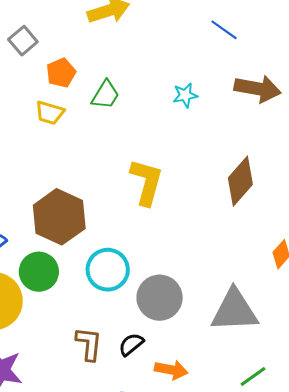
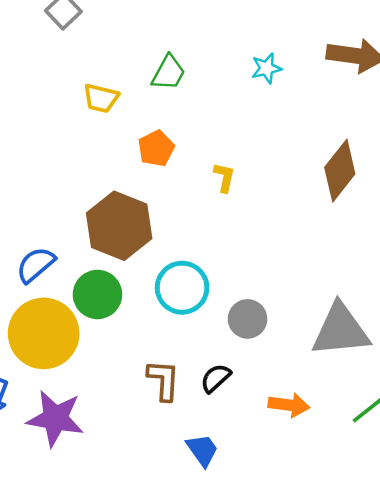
orange pentagon: (61, 73) -> (156, 148), moved
yellow L-shape: (146, 182) -> (224, 177), size x0.5
gray circle: (160, 298) -> (248, 319), size x0.7
orange arrow: (171, 370) -> (289, 405), moved

